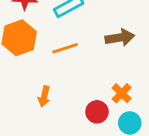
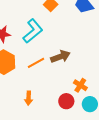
brown arrow: (120, 38) -> (60, 57), moved

